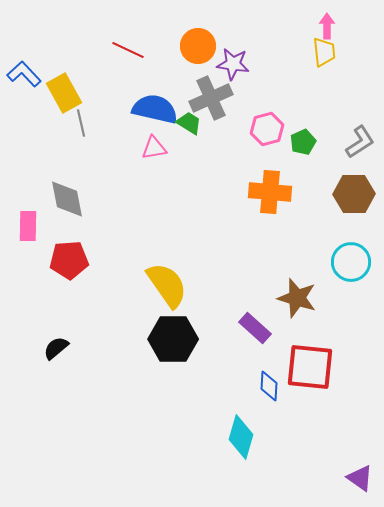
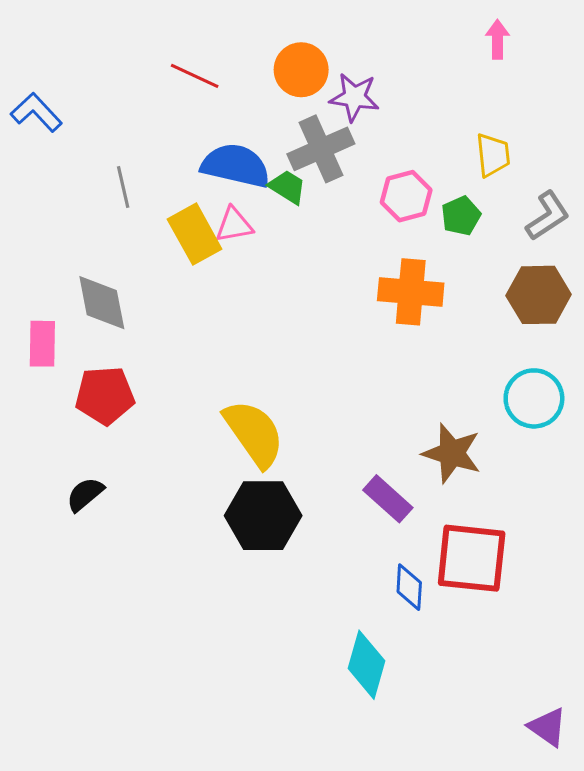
yellow trapezoid: (324, 52) -> (493, 155), moved
yellow rectangle: (64, 93) -> (195, 234), moved
black semicircle: (56, 348) -> (85, 494), moved

